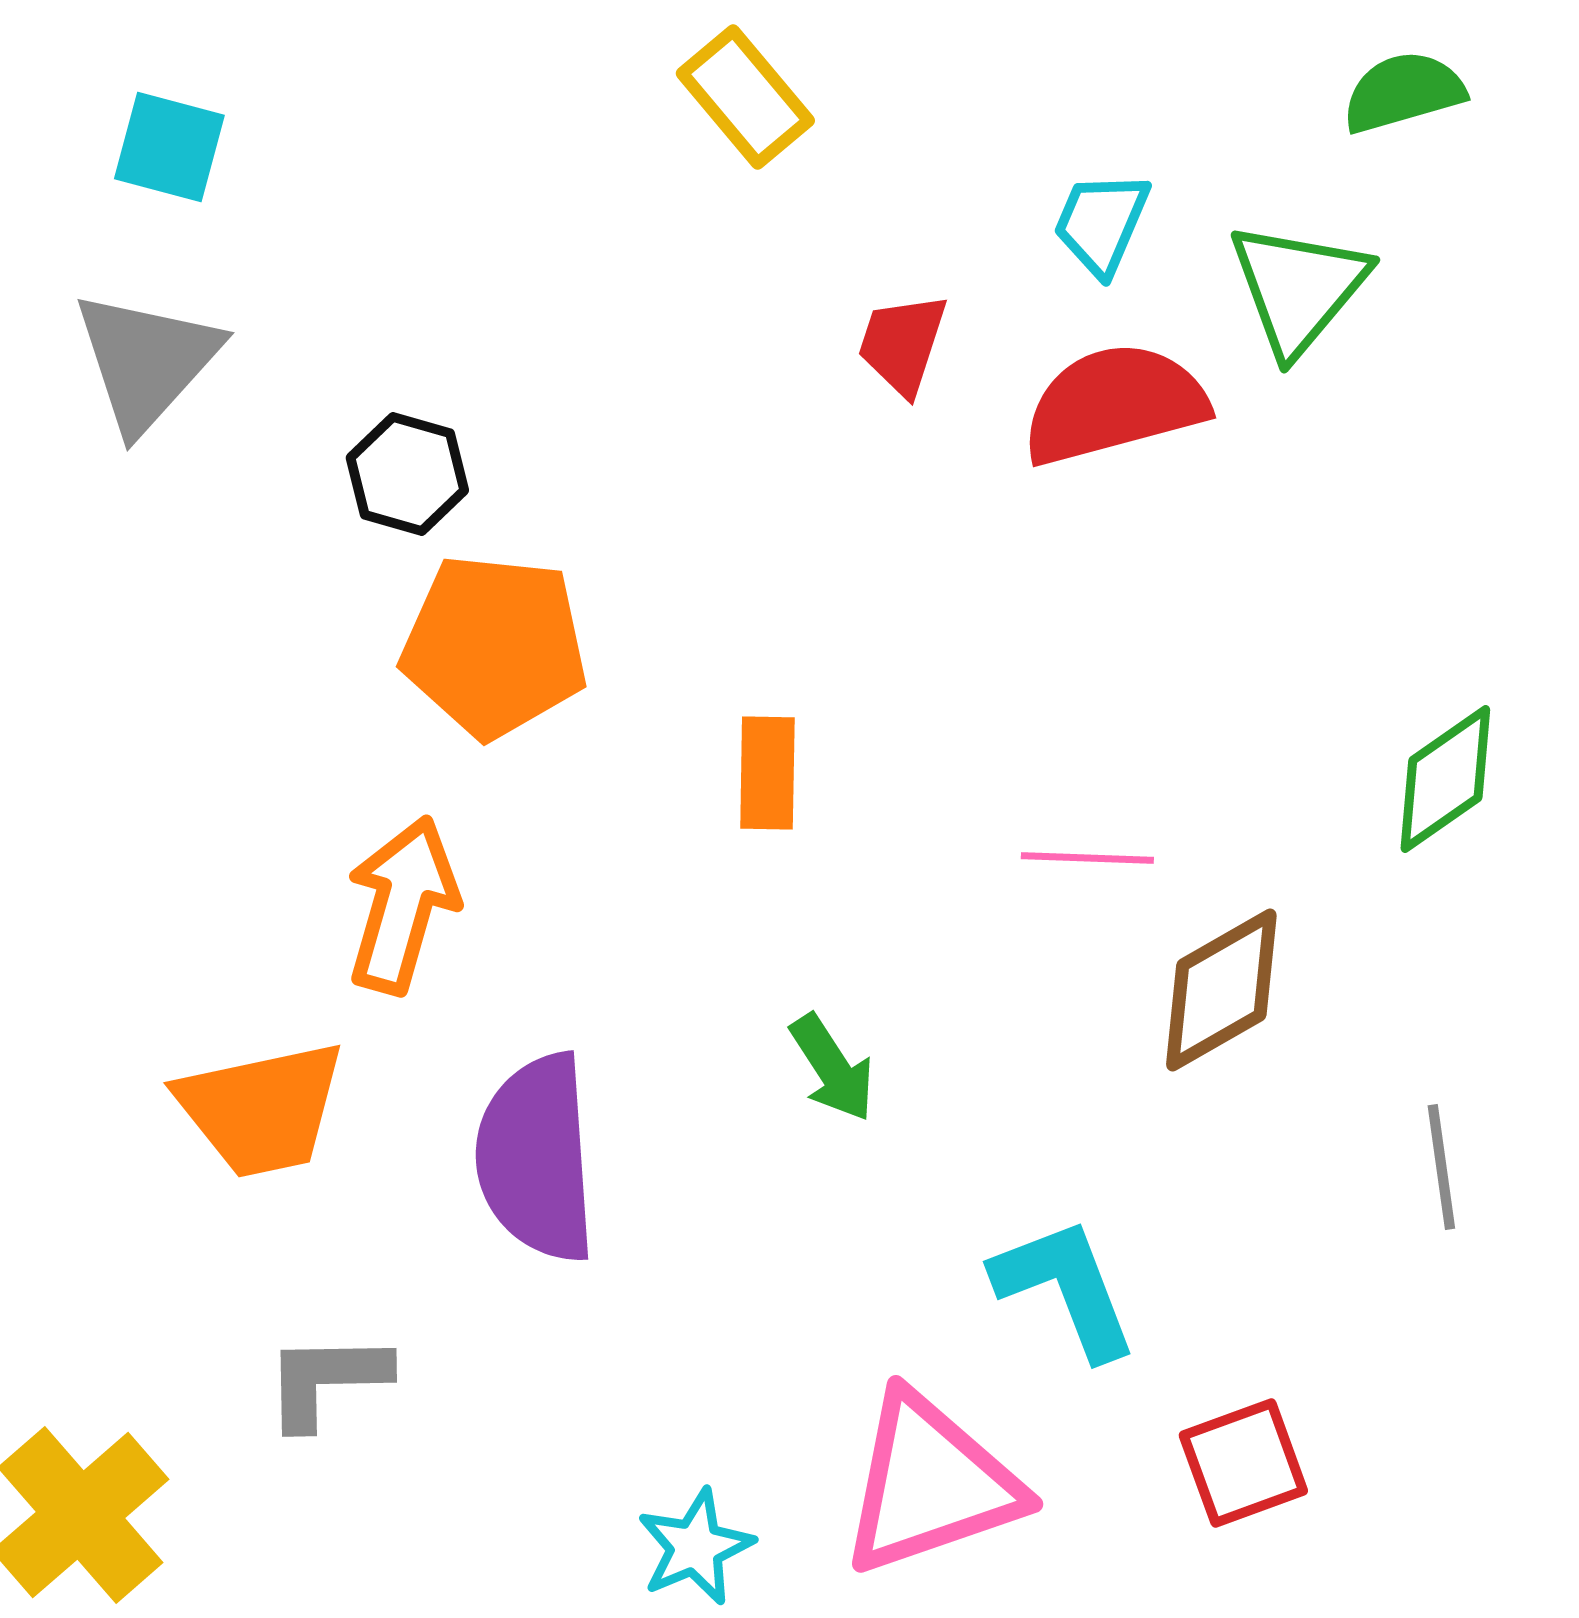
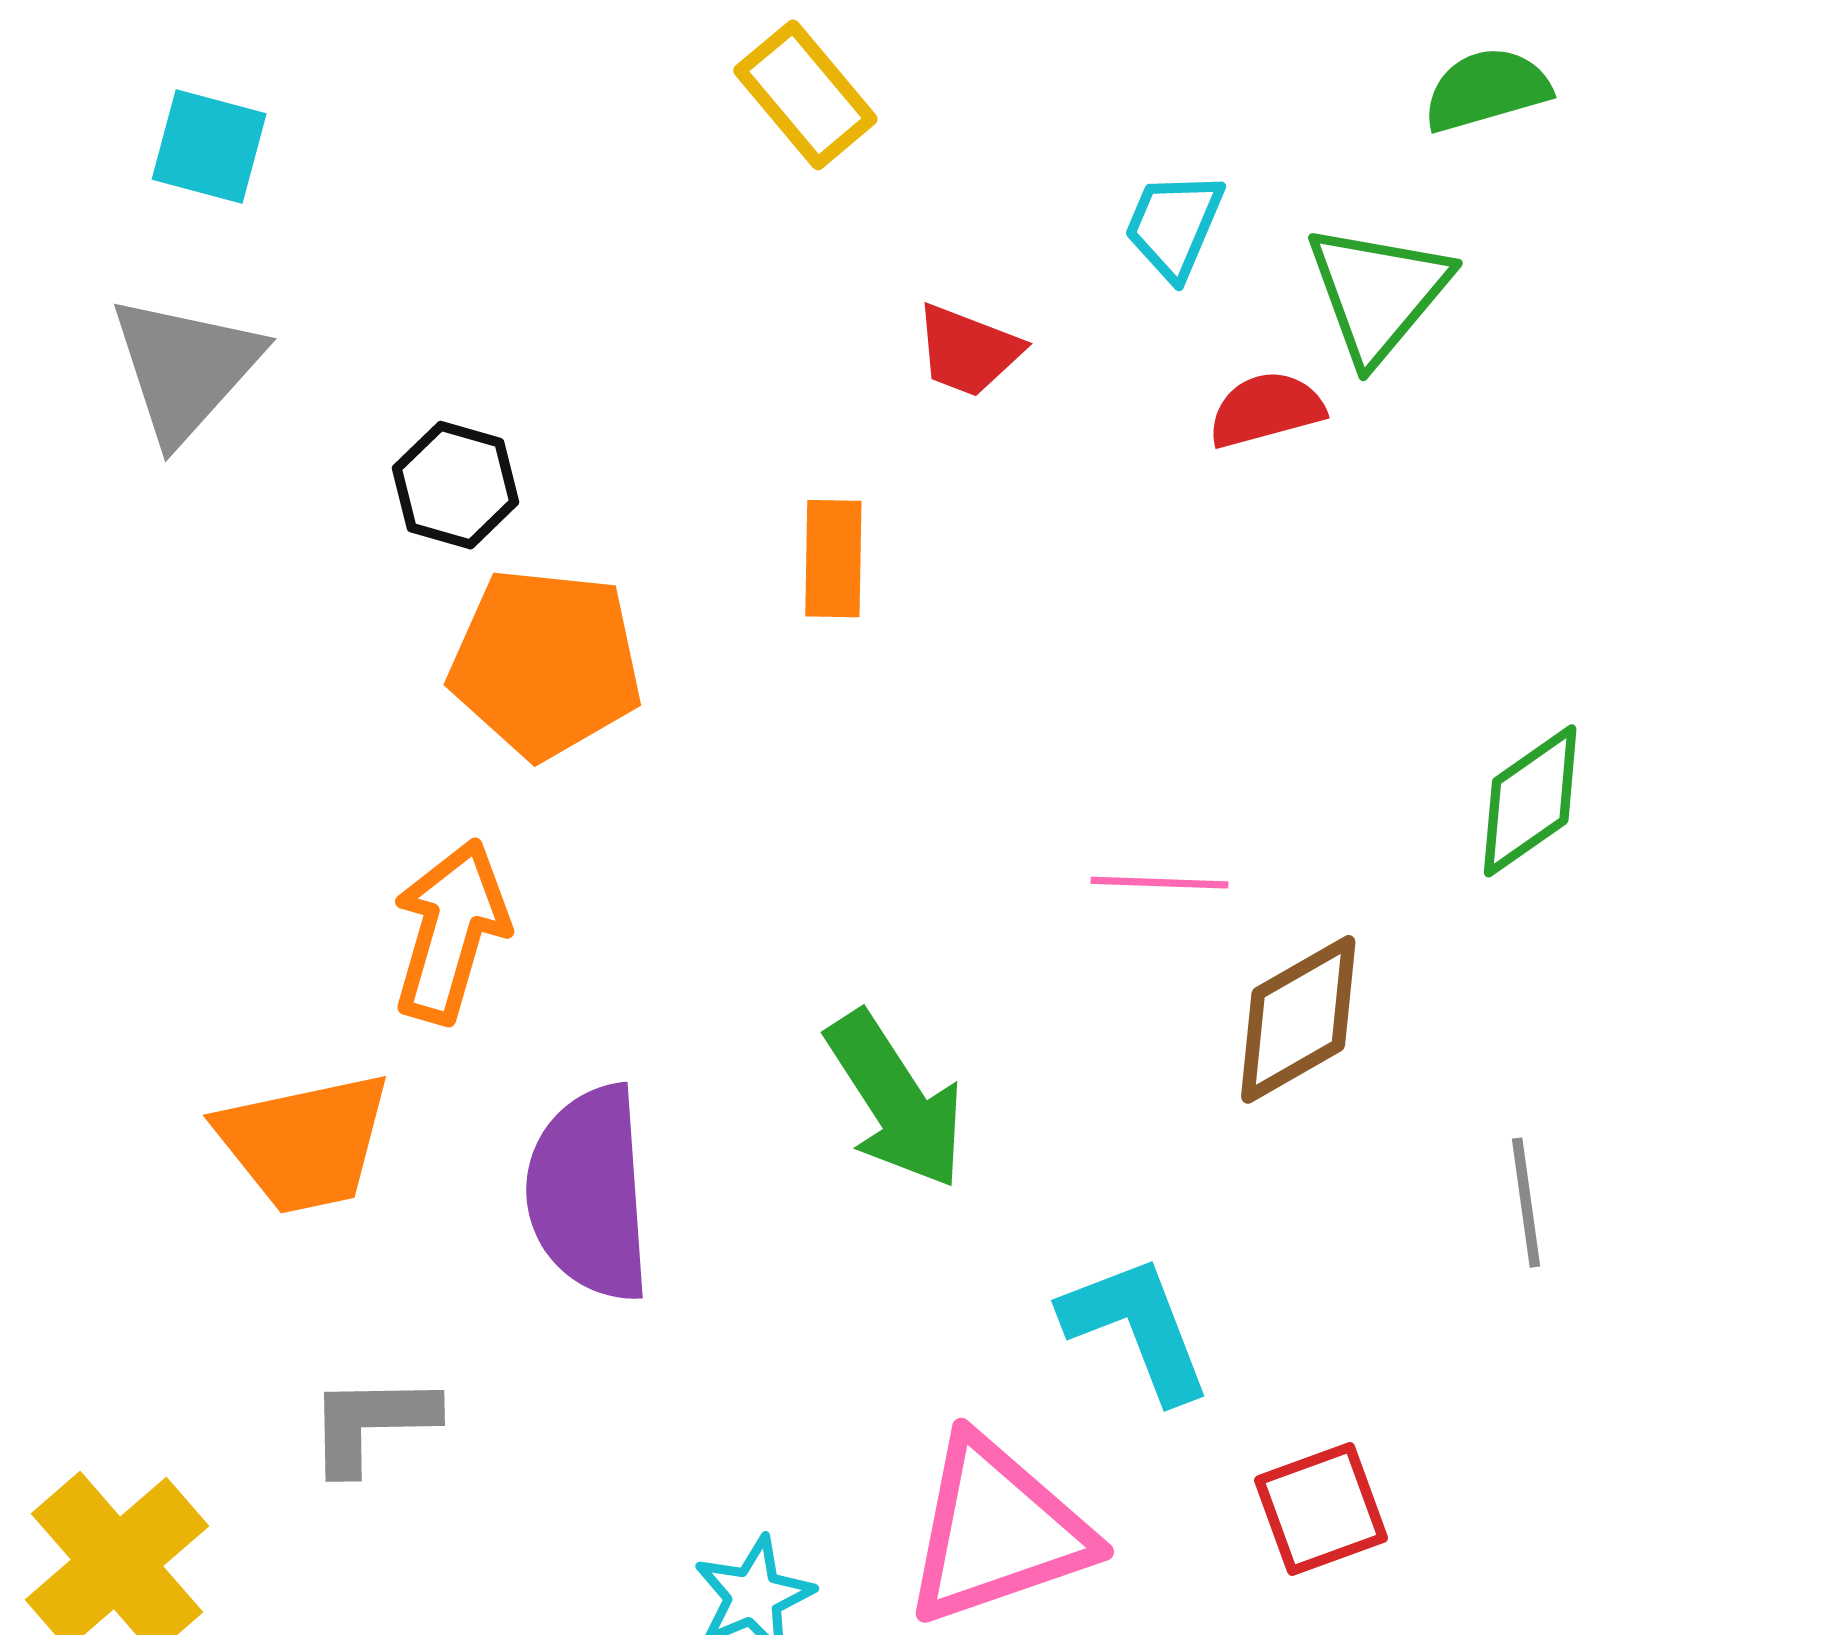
red trapezoid: (902, 344) -> (968, 351), turned -87
red semicircle: (1114, 404) -> (1266, 410), moved, size x0.6
orange rectangle: (767, 773) -> (833, 559), moved
green arrow: (832, 1068) -> (896, 1100), size x1.6

